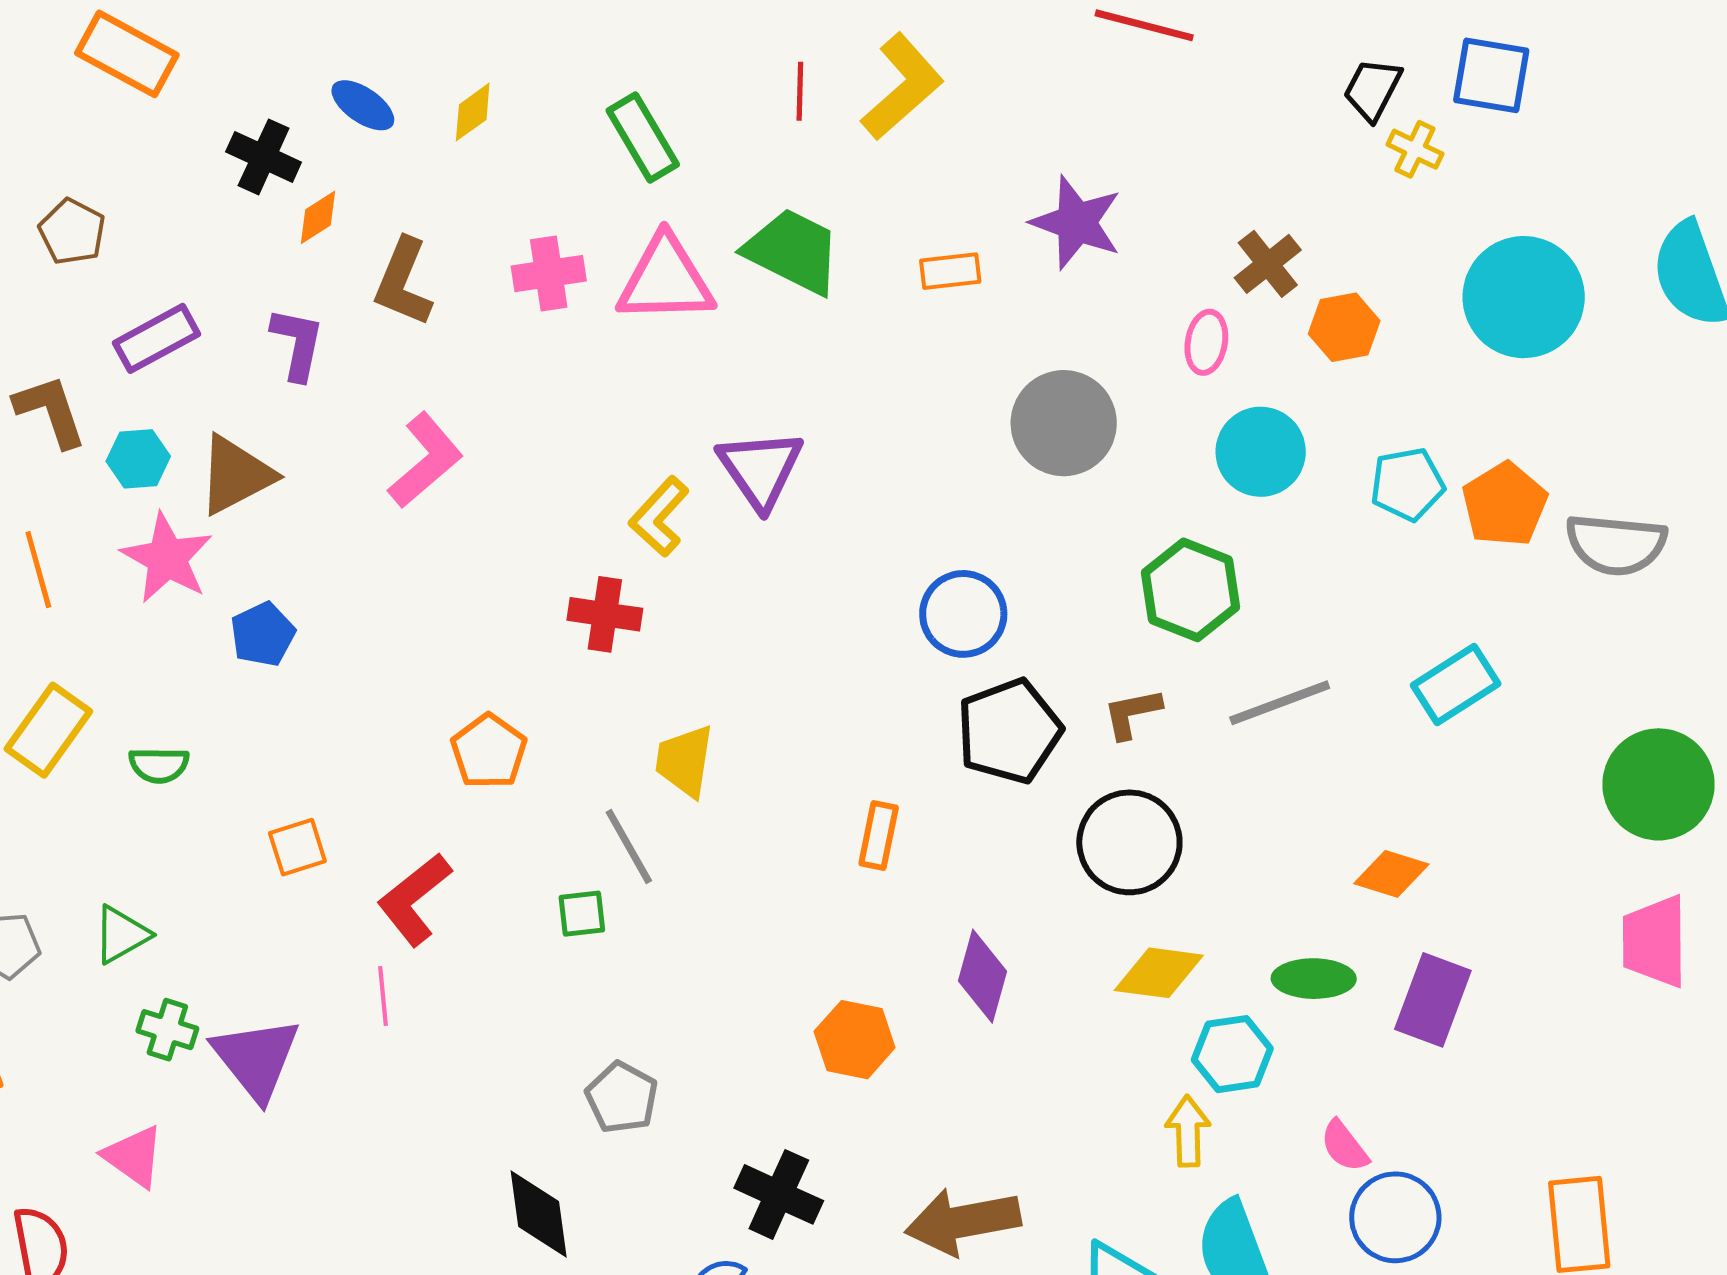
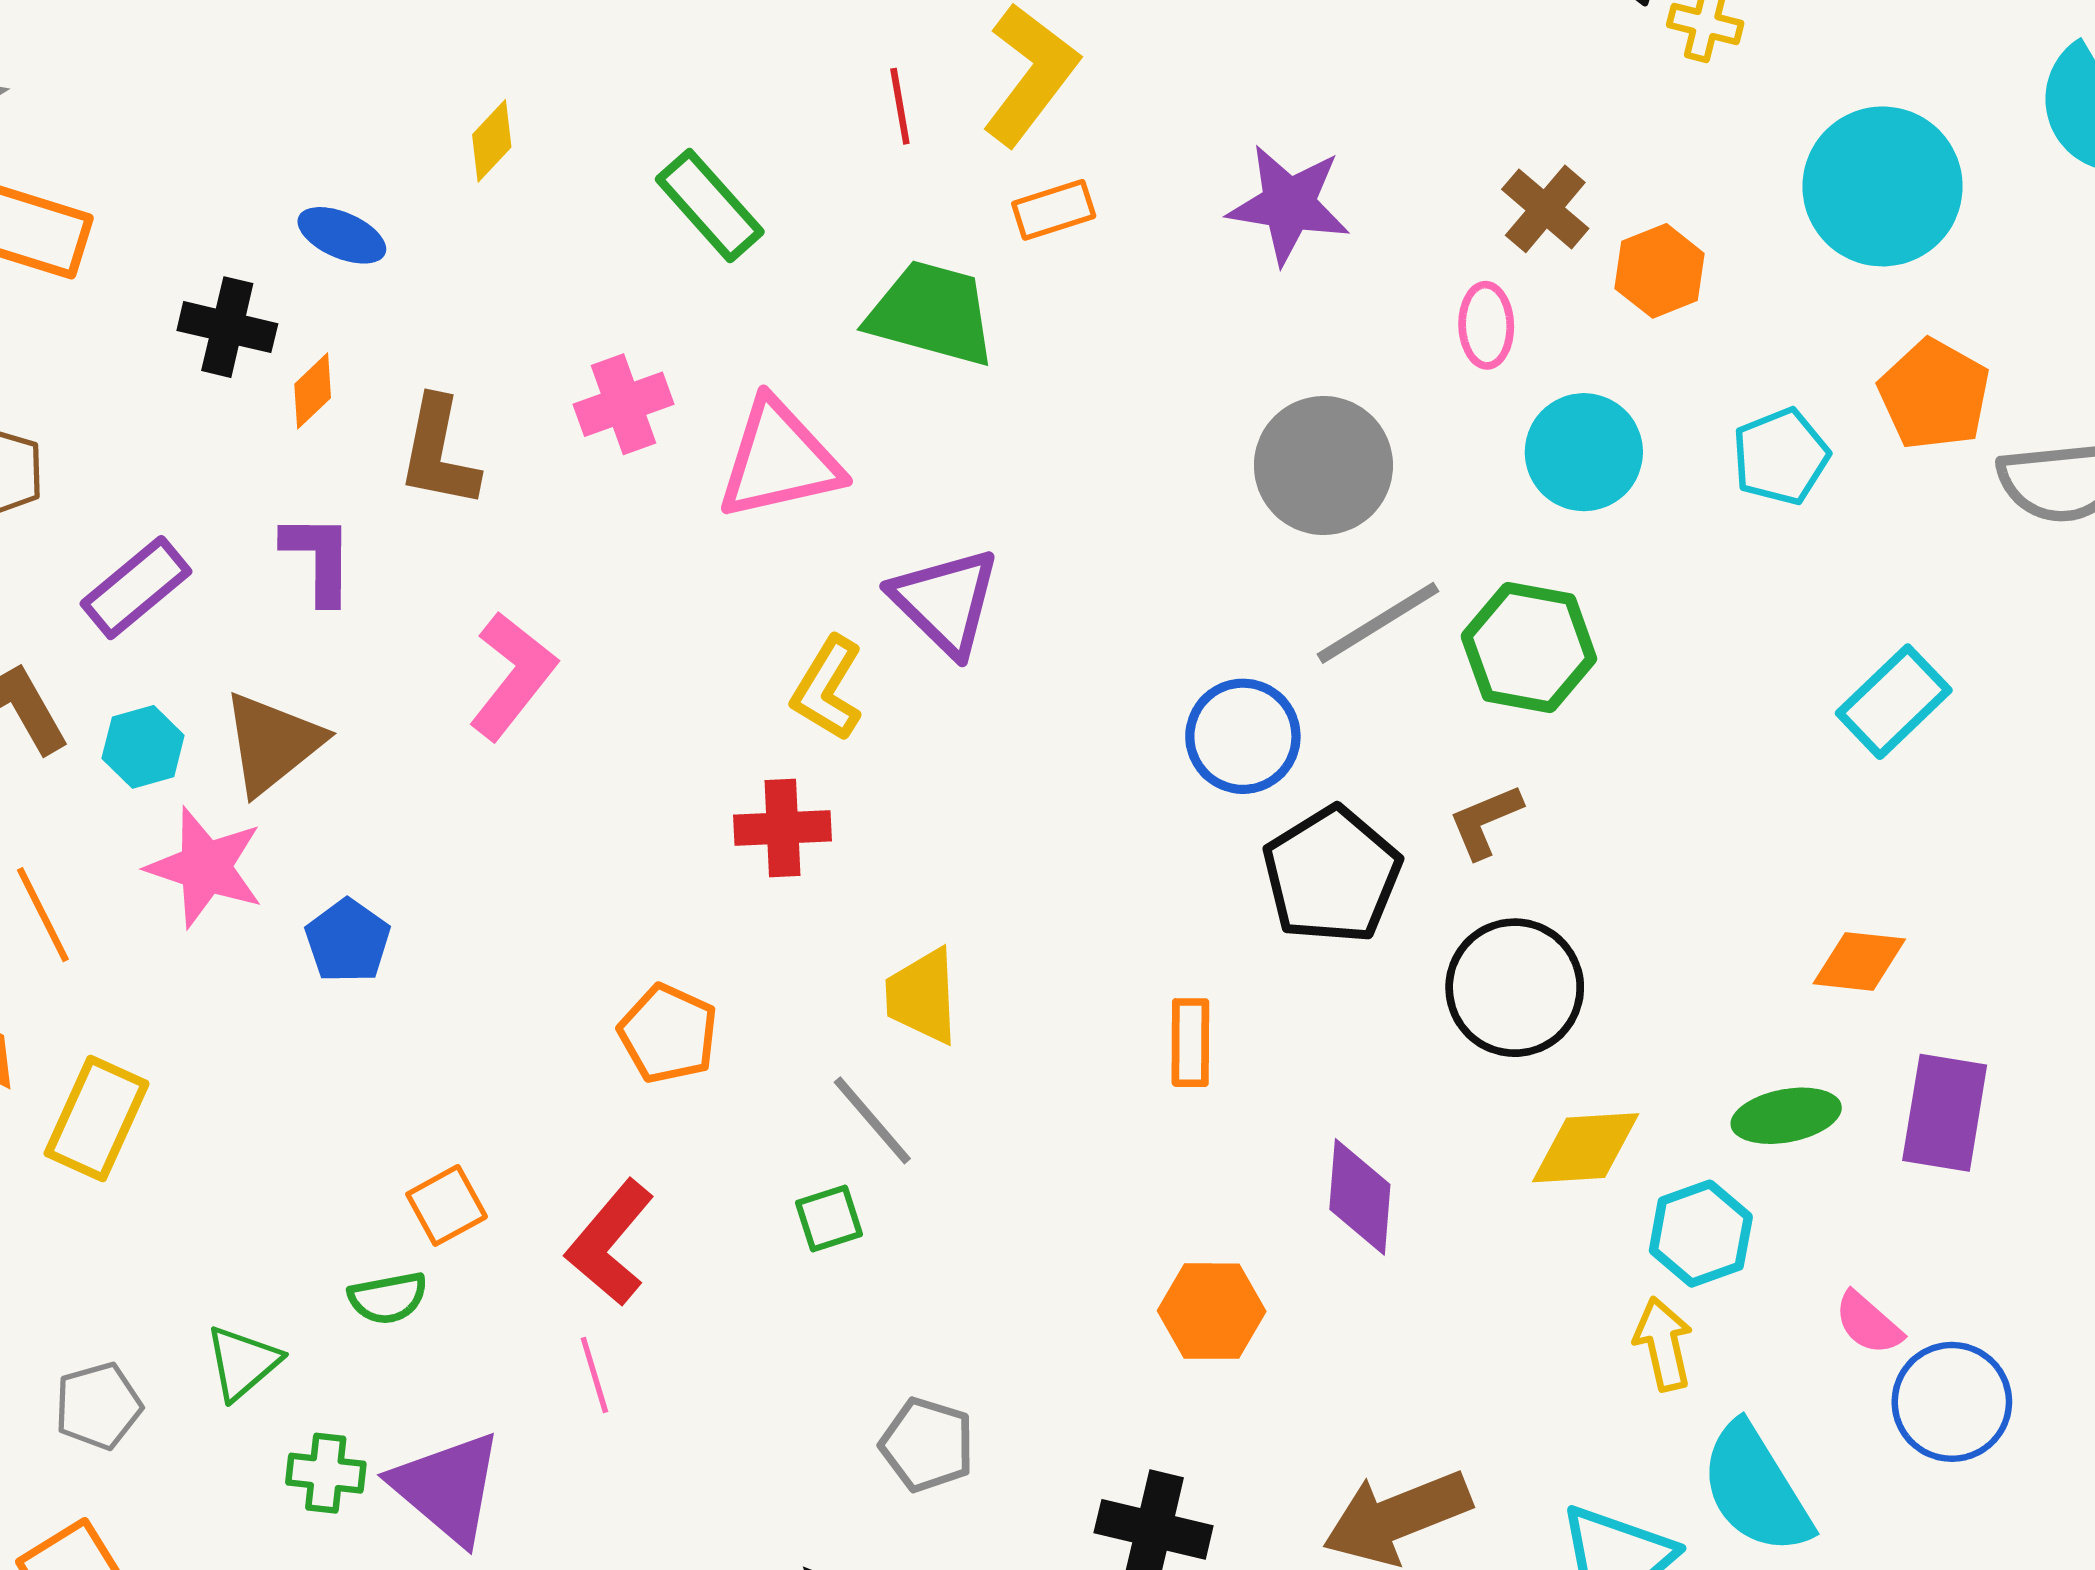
yellow diamond: (473, 112) -> (492, 141), moved
orange rectangle: (950, 271) -> (1054, 210), moved
pink triangle: (666, 280) -> (779, 460), moved
orange pentagon: (1505, 504) -> (1934, 395), moved
gray line: (1280, 703) -> (1378, 623), moved
green semicircle: (159, 765) -> (388, 1298), moved

